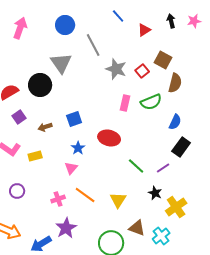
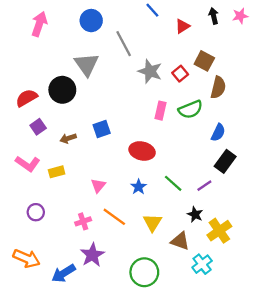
blue star: (78, 148) -> (139, 187), moved
brown triangle: (137, 228) -> (180, 241), moved

